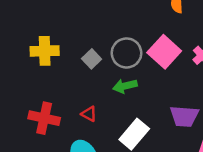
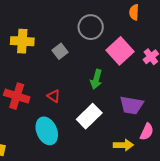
gray circle: (126, 53) -> (91, 27), moved
green arrow: (125, 86) -> (96, 79), moved, turned -66

